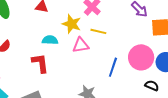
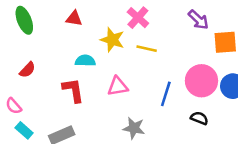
pink triangle: (81, 45) -> (118, 86), moved
black semicircle: (152, 86) -> (199, 118), moved

